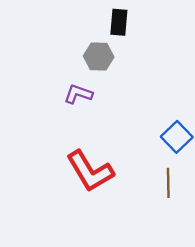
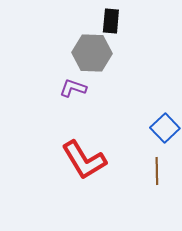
gray hexagon: (99, 57) -> (92, 53), size x1.4

